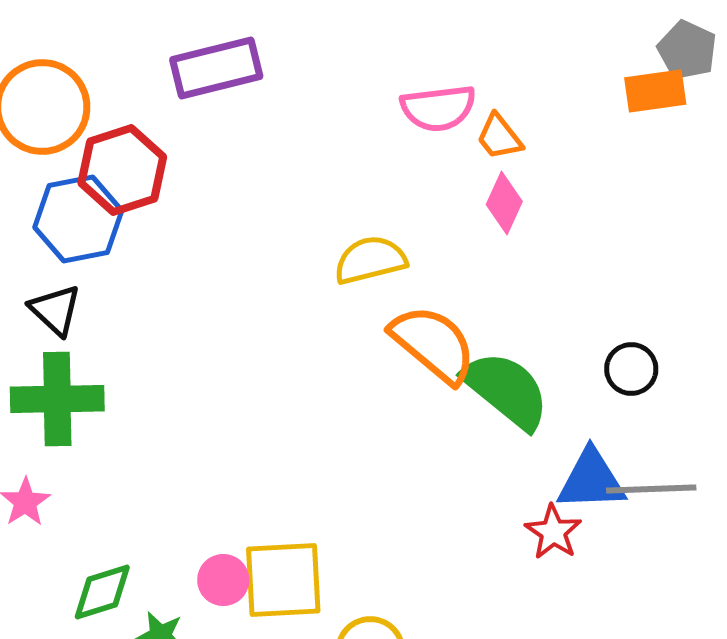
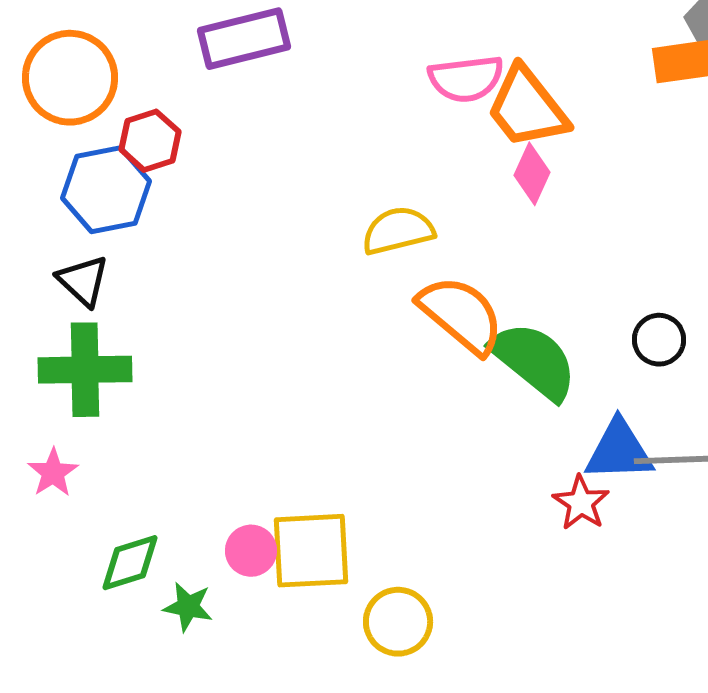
orange trapezoid: (499, 137) -> (527, 108), size x1.8
red hexagon: (122, 170) -> (150, 141), size x0.7

